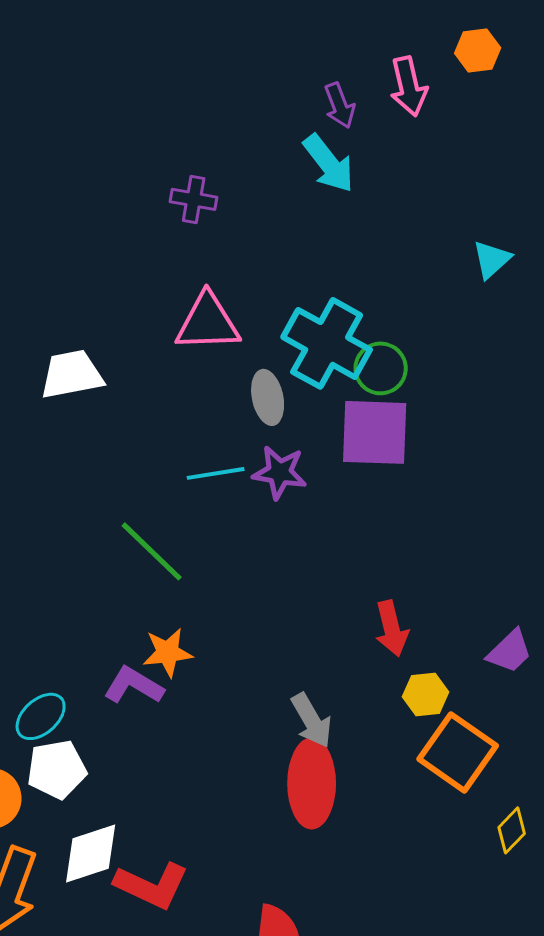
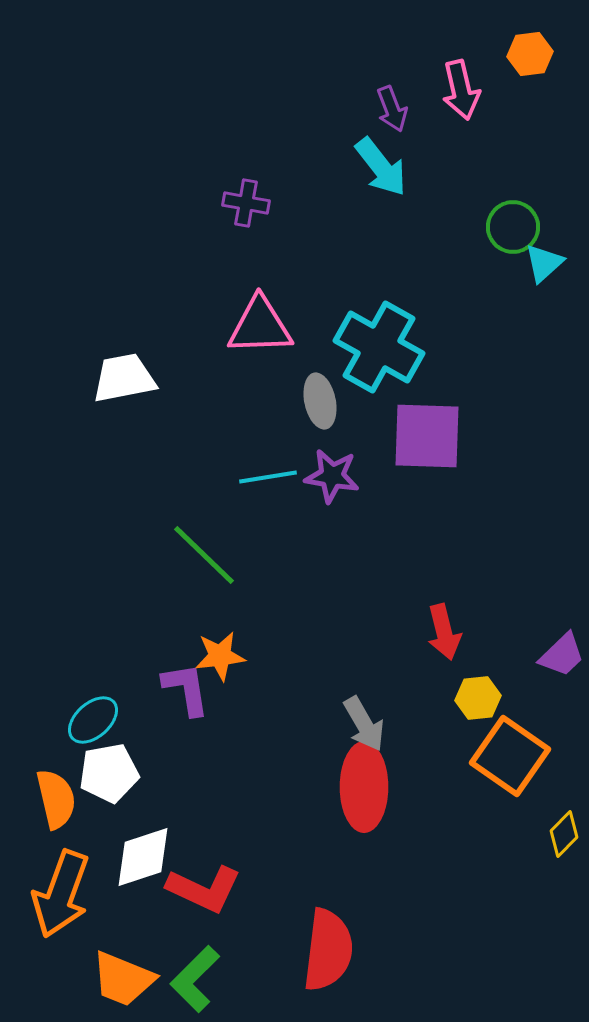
green circle: (381, 368) -> (513, 227), moved
purple L-shape: (134, 685) -> (186, 689), turned 50

